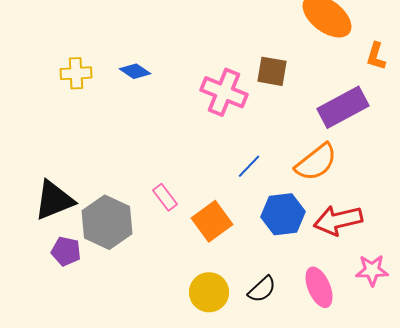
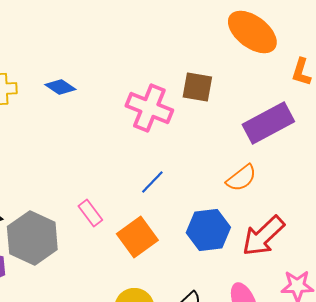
orange semicircle: (316, 162) -> (241, 178), size x0.7
blue line: (249, 166) -> (152, 182), moved
red arrow: (338, 220) -> (263, 236), turned -30

